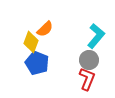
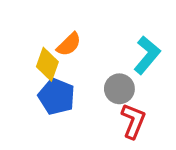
gray circle: (89, 60) -> (119, 89), moved

